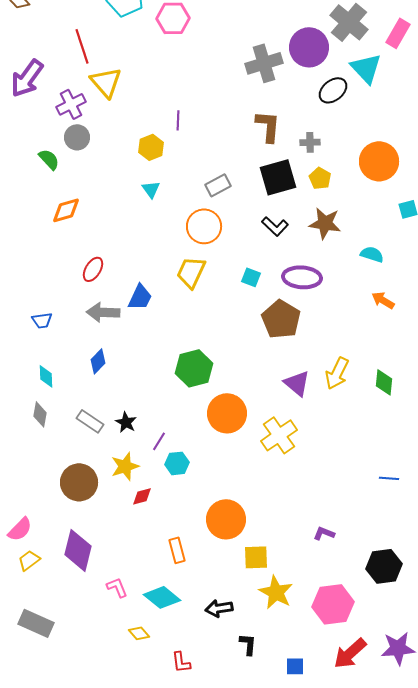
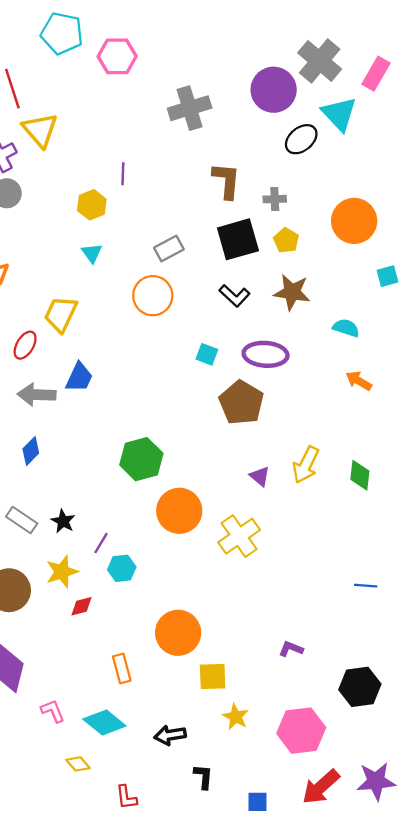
gray cross: (264, 63) -> (190, 108), moved
yellow trapezoid: (191, 272) -> (61, 314), moved
purple triangle: (297, 383) -> (260, 476), size x0.7
yellow star: (276, 592) -> (236, 717), size x0.7

